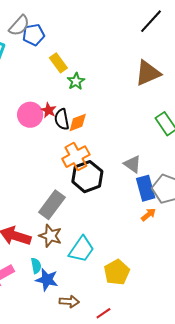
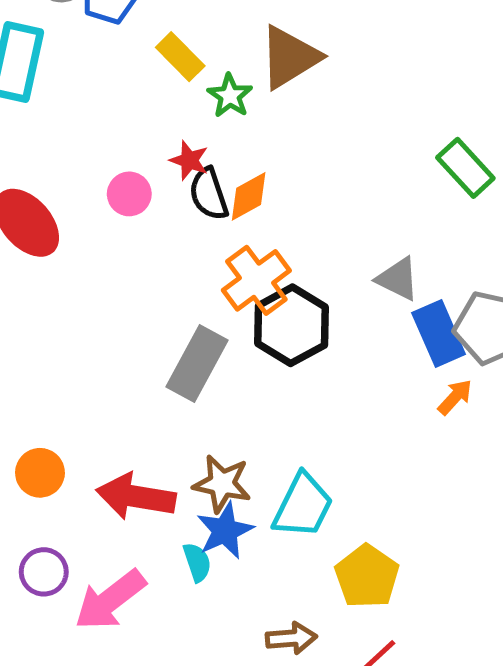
brown triangle: (148, 73) -> (290, 57), moved
red star: (49, 110) -> (189, 160), moved
pink circle: (30, 115) -> (129, 194), size x0.7
gray rectangle: (52, 205) -> (197, 364), moved
yellow pentagon: (117, 272) -> (367, 576), moved
blue star: (47, 280) -> (225, 531), moved, turned -30

